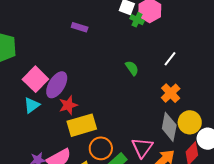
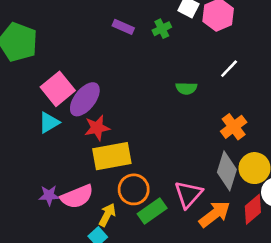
green cross: (137, 20) -> (162, 29), moved, turned 32
white line: (170, 59) -> (229, 69), moved
green semicircle: (132, 68) -> (186, 88), turned 119

